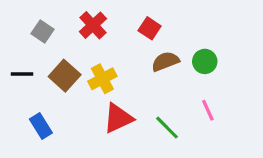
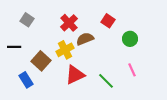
red cross: (93, 25) -> (69, 23), moved
red square: (150, 28) -> (108, 21), moved
brown semicircle: (165, 61) -> (85, 39), moved
brown square: (65, 76) -> (41, 61), moved

